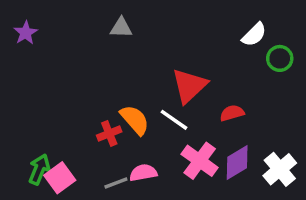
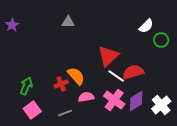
red semicircle: (232, 113) -> (133, 72), size x1.5
white line: (174, 120) -> (116, 76), moved
green arrow: (39, 169) -> (26, 86), moved
pink semicircle: (143, 173) -> (86, 97), moved

